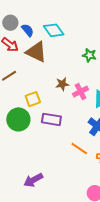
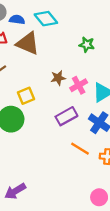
blue semicircle: (28, 30) -> (17, 20), turned -40
purple rectangle: (51, 119) -> (66, 116), moved, turned -36
purple arrow: (33, 180) -> (15, 191), moved

